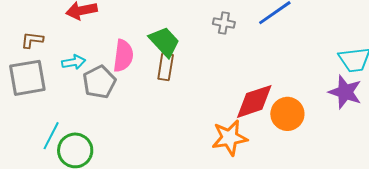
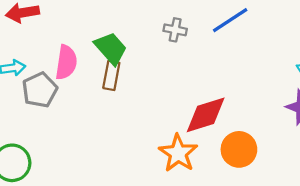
orange circle: (287, 114) -> (239, 149), moved
orange star: (230, 138) -> (178, 153), turned -30

